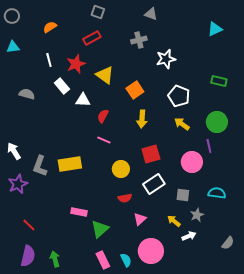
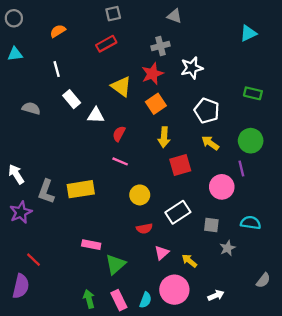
gray square: (98, 12) -> (113, 14), turned -32
red star: (76, 64) -> (152, 74), moved
red square: (151, 154) -> (180, 165), moved
yellow arrow: (174, 221) -> (189, 261), moved
white arrow: (189, 236) -> (216, 295), moved
purple semicircle: (28, 256) -> (21, 286), moved
green arrow: (55, 259) -> (89, 299), moved
cyan semicircle: (126, 260) -> (146, 300), turned 48

